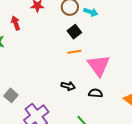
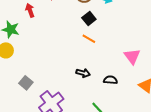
orange line: (74, 52) -> (89, 39), turned 40
pink triangle: (99, 65) -> (132, 56), moved, size x0.7

